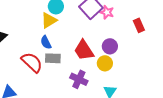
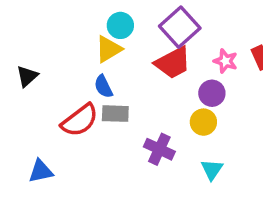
pink star: (107, 12) -> (225, 61), moved
red trapezoid: (84, 50) -> (173, 63), moved, turned -85
red semicircle: (32, 62) -> (80, 120), turned 100

